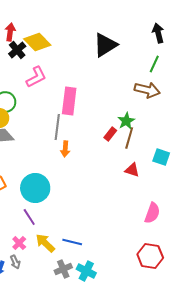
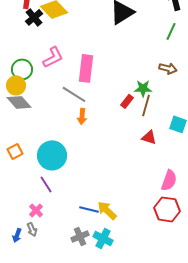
pink L-shape: (36, 77) -> (53, 57), moved
brown arrow: (147, 90) -> (168, 68), moved, size x0.7
green star: (126, 121) -> (143, 88), turned 30
gray line: (57, 127) -> (74, 94), turned -65
yellow arrow: (45, 243) -> (107, 210), moved
red hexagon: (150, 256) -> (167, 209), moved

